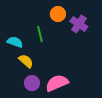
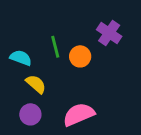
orange circle: (58, 14) -> (80, 56), moved
purple circle: (32, 83) -> (30, 114), moved

